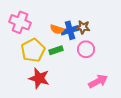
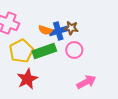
green rectangle: (56, 50) -> (44, 51), size x1.6
red star: (39, 78) -> (27, 79), turned 30

